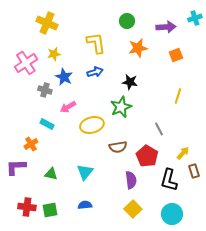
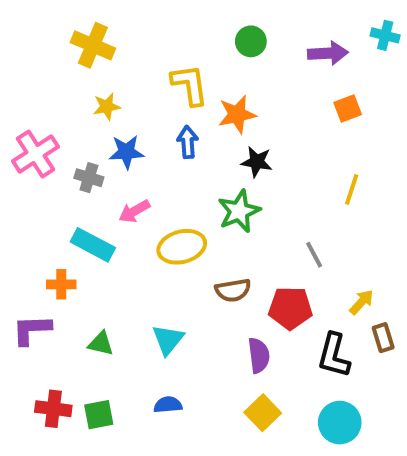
cyan cross: (195, 18) -> (385, 35), turned 32
orange star: (138, 48) -> (237, 114), moved
pink cross: (26, 63) -> (36, 154), moved
blue arrow: (95, 72) -> (188, 142), turned -77
blue star: (64, 77) -> (126, 152), turned -30
cyan rectangle: (47, 124) -> (93, 245), size x1.5
orange cross: (31, 144) -> (61, 284), turned 32
red pentagon: (147, 156) -> (290, 308), turned -30

